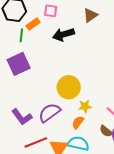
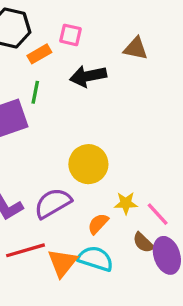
brown triangle: (90, 15) -> (136, 48), turned 42
green line: (21, 35) -> (35, 92), moved
yellow star: (85, 106) -> (126, 203), moved

